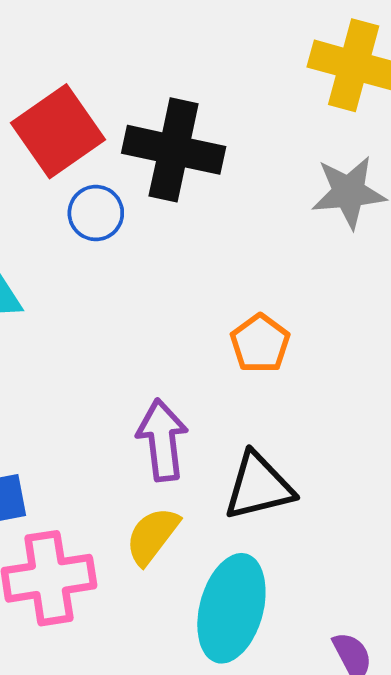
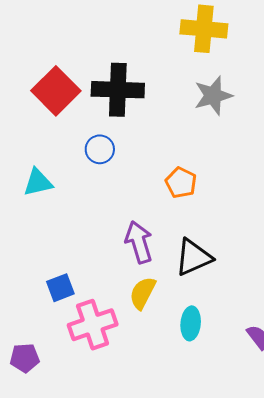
blue circle: (96, 213) -> (100, 149), moved
cyan ellipse: (231, 608) -> (191, 323), size x0.6

